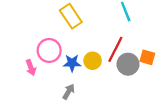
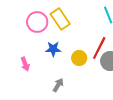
pink circle: (49, 50) -> (37, 22), moved
blue star: (72, 63) -> (53, 49), moved

